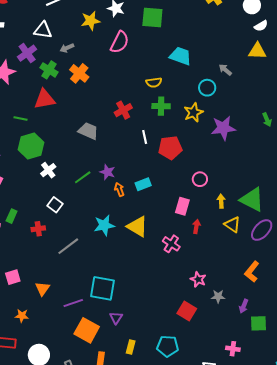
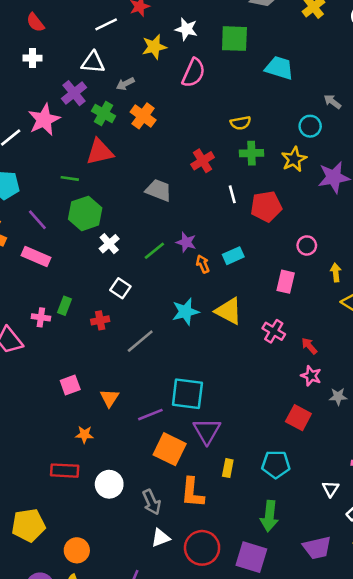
cyan trapezoid: (180, 56) -> (279, 68), moved
red arrow: (196, 226) -> (309, 346), moved, turned -48
purple triangle: (116, 318) -> (207, 431), size x1.6

